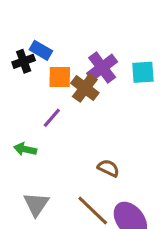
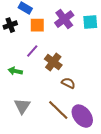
black cross: (24, 61) -> (10, 25), moved
brown cross: (85, 88) -> (53, 62), moved

